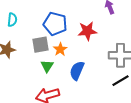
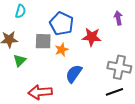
green triangle: (47, 66) -> (20, 60), moved

